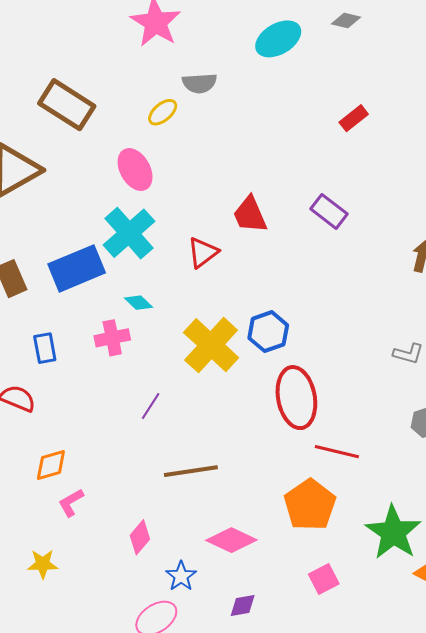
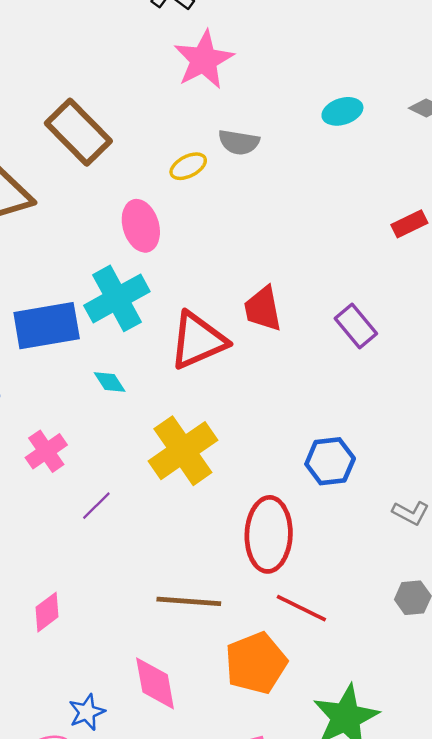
cyan ellipse: (278, 39) -> (342, 111), size x0.7
red triangle: (203, 252) -> (198, 340), size x1.6
blue hexagon: (268, 332) -> (330, 461), moved
pink cross: (112, 338) -> (46, 451), moved, turned -36
brown line: (191, 471) -> (189, 601), moved
pink diamond: (140, 537) -> (47, 612), moved
pink diamond: (231, 540) -> (155, 683), turned 42

